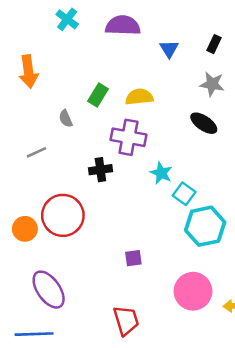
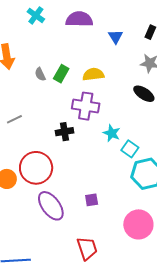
gray semicircle: (66, 119) -> (40, 74), moved
purple ellipse: (49, 290) -> (51, 206), moved

